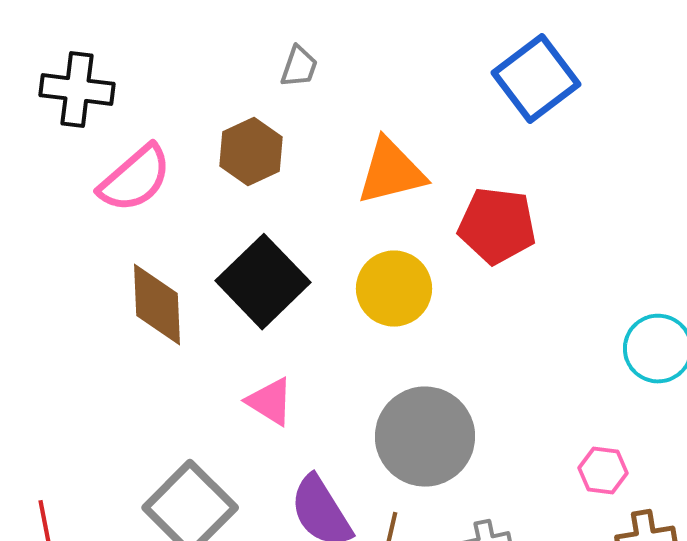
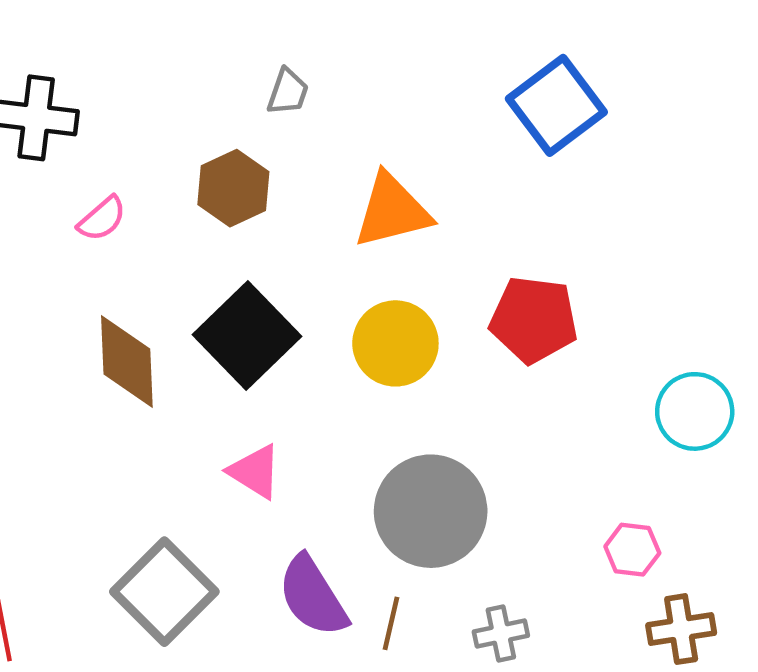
pink semicircle: (135, 179) -> (102, 219), size x0.6
red pentagon: (497, 226) -> (534, 320), moved

